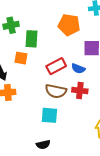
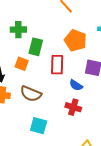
red rectangle: (56, 66) -> (57, 65), moved, turned -72
brown semicircle: (56, 91) -> (31, 94), moved

